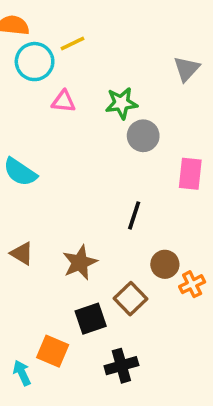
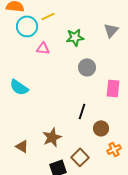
green star: (121, 103) -> (75, 37), moved
brown triangle: (22, 253) -> (22, 146), moved
brown circle: (165, 264) -> (101, 128), moved

